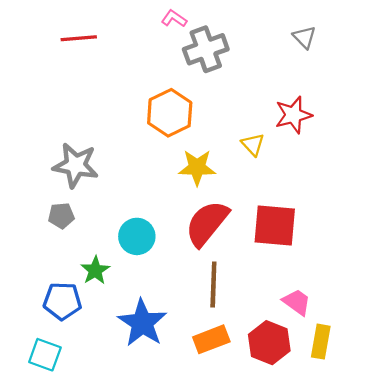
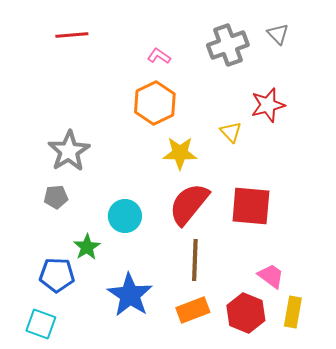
pink L-shape: (174, 19) -> (159, 56), moved
gray cross: (206, 49) -> (228, 45), moved
gray star: (76, 165) -> (69, 151), turned 30

